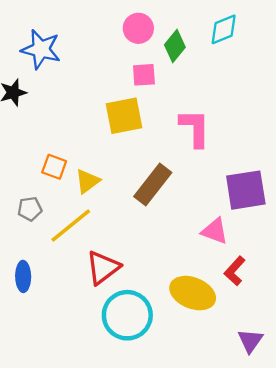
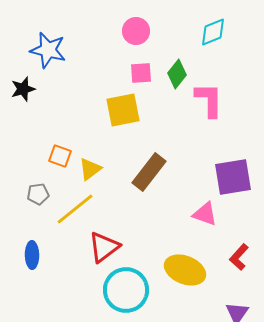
green diamond: (175, 46) -> (177, 74), moved
pink L-shape: (195, 128) -> (209, 100), moved
red L-shape: (235, 271) -> (239, 257), moved

